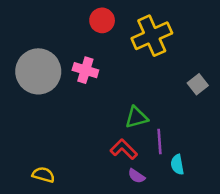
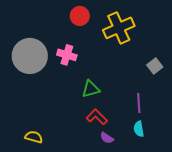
green triangle: (136, 117) -> (91, 89), moved
purple line: (159, 142) -> (139, 103), moved

